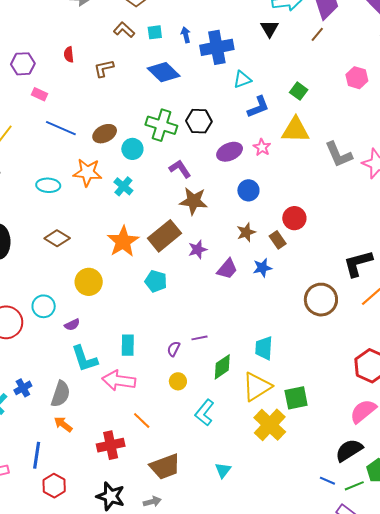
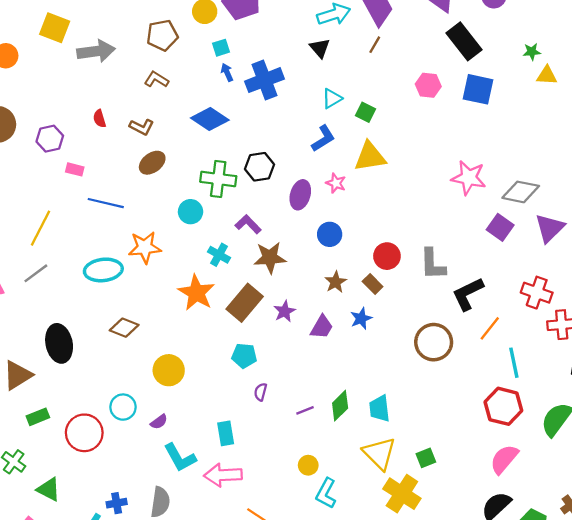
cyan square: (155, 32) -> (221, 48), moved
brown L-shape: (104, 68) -> (142, 127), turned -130
cyan triangle: (242, 80) -> (332, 98), moved
brown ellipse: (105, 134) -> (152, 163), moved
purple ellipse: (230, 152) -> (300, 195), turned -40
gray L-shape: (339, 154) -> (433, 264), moved, turned 32
cyan ellipse: (48, 185) -> (103, 270), size x1.4
cyan cross: (123, 186) -> (219, 255), moved
orange star: (123, 241) -> (196, 293), moved
purple semicircle: (174, 349) -> (261, 392), moved
green diamond: (222, 367) -> (340, 406), moved
yellow circle: (178, 381) -> (308, 465), moved
yellow triangle: (257, 387) -> (379, 453), turned -32
blue cross: (23, 388) -> (117, 503), turned 30
green square: (296, 398) -> (426, 458), size x0.7

